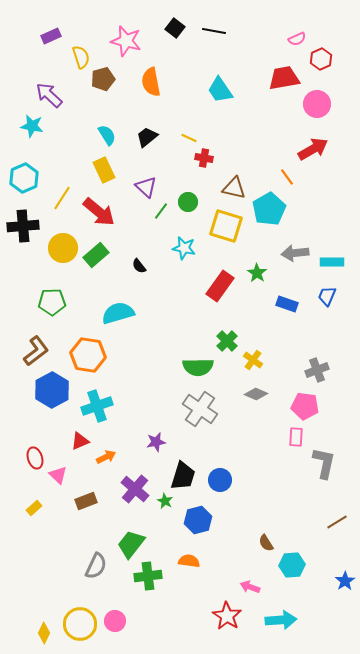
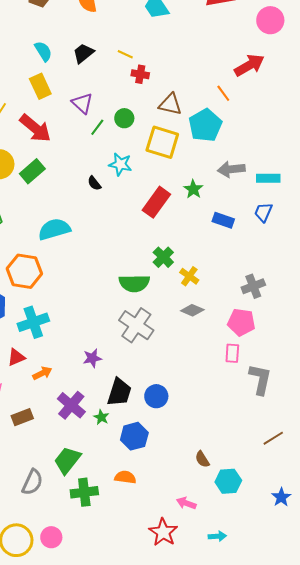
pink circle: (317, 104) -> (270, 20), moved
black semicircle: (139, 266) -> (94, 183), moved
cyan arrow: (281, 620) -> (217, 536), size x0.6

